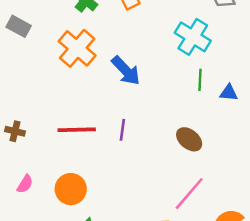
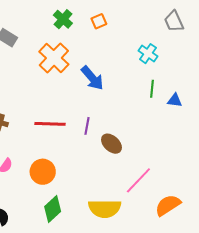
cyan cross: (193, 37) -> (148, 54), size x0.7
brown ellipse: (189, 139) -> (111, 144), moved

